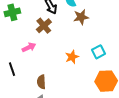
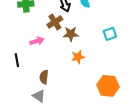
brown star: (81, 17) -> (71, 34), moved
cyan square: (99, 52) -> (110, 34), moved

